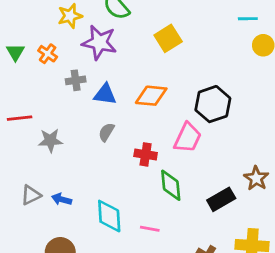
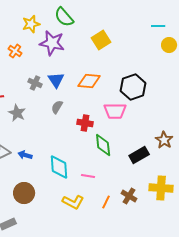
gray cross: (76, 80) -> (35, 83), moved, turned 32
blue triangle: (105, 94) -> (56, 80), turned 48
pink trapezoid: (188, 138) -> (115, 111), turned 65
gray star: (50, 140) -> (17, 113), turned 30

